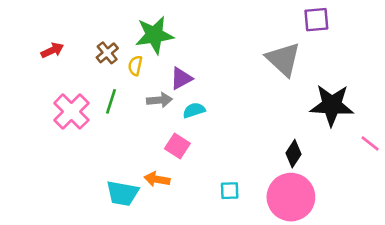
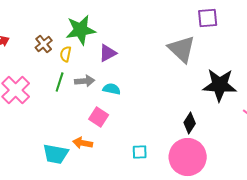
purple triangle: (181, 78) -> (108, 53), moved
green line: (111, 101) -> (60, 82), moved
cyan semicircle: (194, 110) -> (112, 89), turned 30

